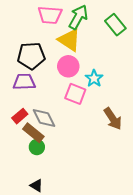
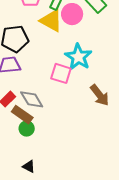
pink circle: (68, 66) -> (72, 14), moved
cyan star: (94, 78) -> (78, 57), size x1.5

